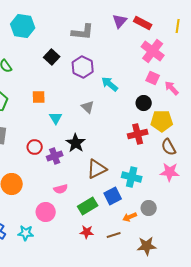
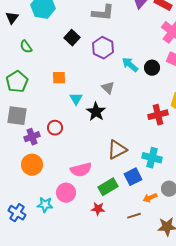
black circle: (144, 103) -> (152, 68), moved
black star: (76, 143) -> (96, 112), moved
purple cross: (55, 156) -> (32, 137), moved
pink semicircle: (61, 189) -> (81, 170), size x1.5
red star: (87, 232) -> (98, 209), moved
cyan star: (26, 233) -> (45, 205), moved

